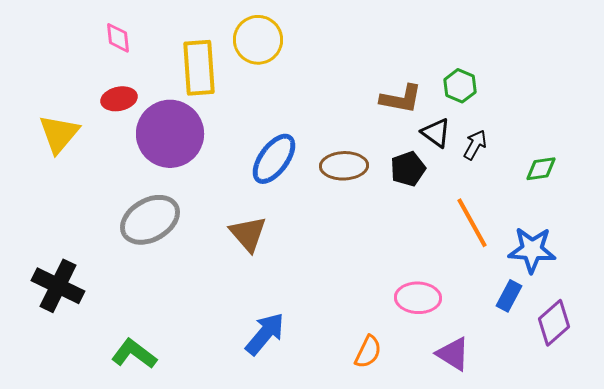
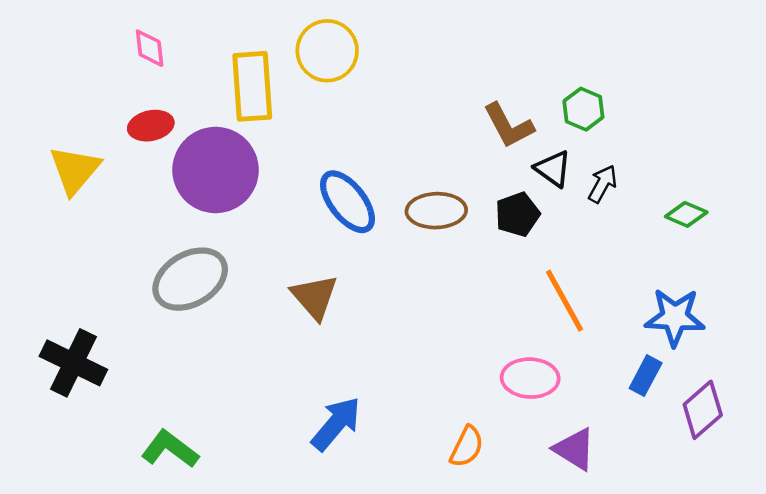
brown L-shape: (401, 99) -> (509, 126), turned 51
blue ellipse: (274, 159) -> (347, 202), turned -74
green diamond: (541, 169) -> (686, 214), turned 32
orange line: (472, 223) -> (564, 301), moved

